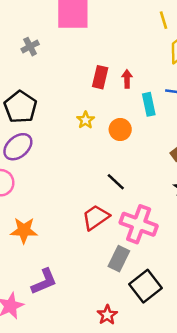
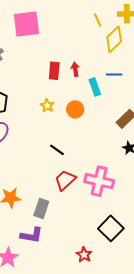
black line: (116, 182) -> (57, 150), moved
gray rectangle: (119, 259) -> (41, 208), moved
purple L-shape: (44, 282) -> (32, 235), turned 40

